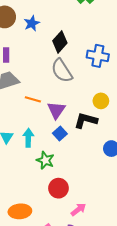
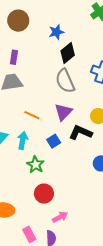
blue star: (32, 23) -> (56, 32), moved
orange line: (33, 99) -> (32, 115), moved
purple triangle: (56, 110) -> (63, 112), moved

